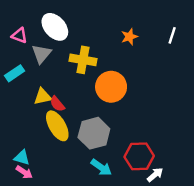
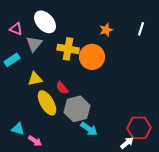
orange circle: (111, 87) -> (92, 57), moved
red semicircle: (57, 104) -> (62, 88), moved
red hexagon: (139, 156) -> (139, 128), moved
cyan arrow: (101, 167) -> (89, 129), moved
pink arrow: (24, 172) -> (35, 141), moved

